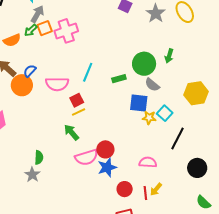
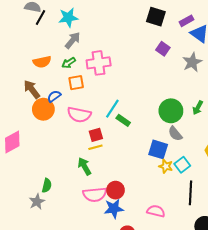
orange square: (45, 28) -> (76, 83), moved
green arrow: (31, 30) -> (69, 63), moved
green rectangle: (119, 79) -> (123, 120), moved, turned 40
black line: (178, 139) -> (191, 193), turned -35

